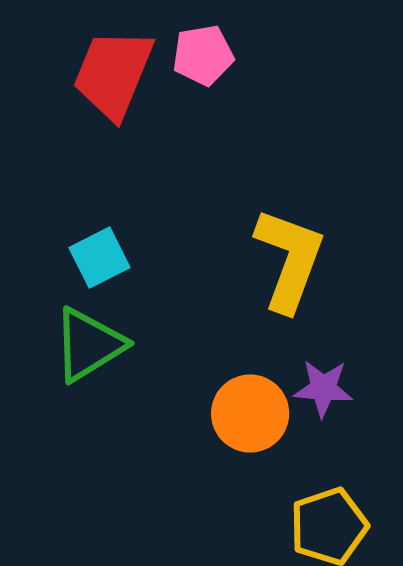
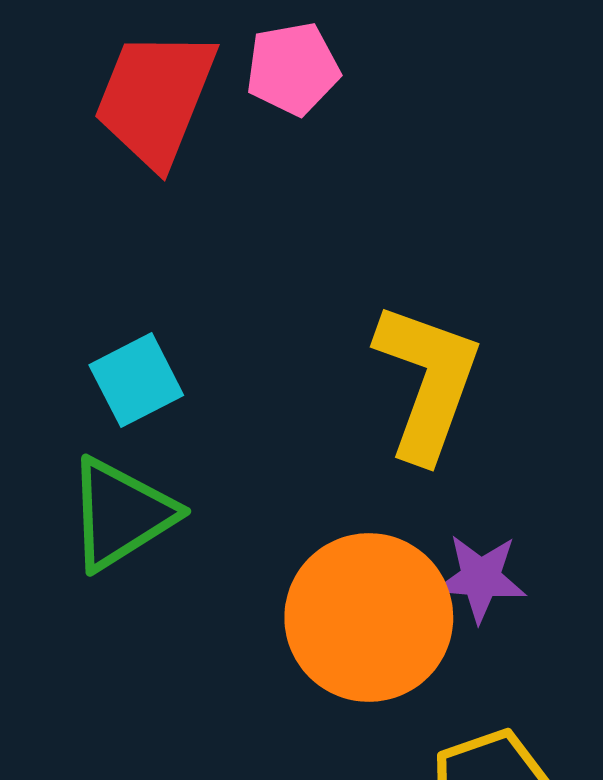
orange circle: (250, 414) -> (369, 617), size x1.4

